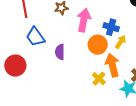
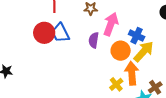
yellow arrow: (121, 42) -> (144, 52), size x1.6
purple semicircle: (60, 52) -> (94, 40), moved
red circle: (15, 66) -> (44, 33), moved

